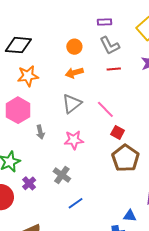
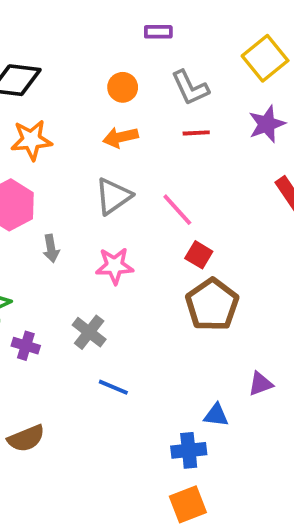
purple rectangle: (105, 22) -> (158, 32), moved
purple cross: (29, 183) -> (26, 346), turned -32
blue line: (76, 203) -> (113, 387), turned 56

